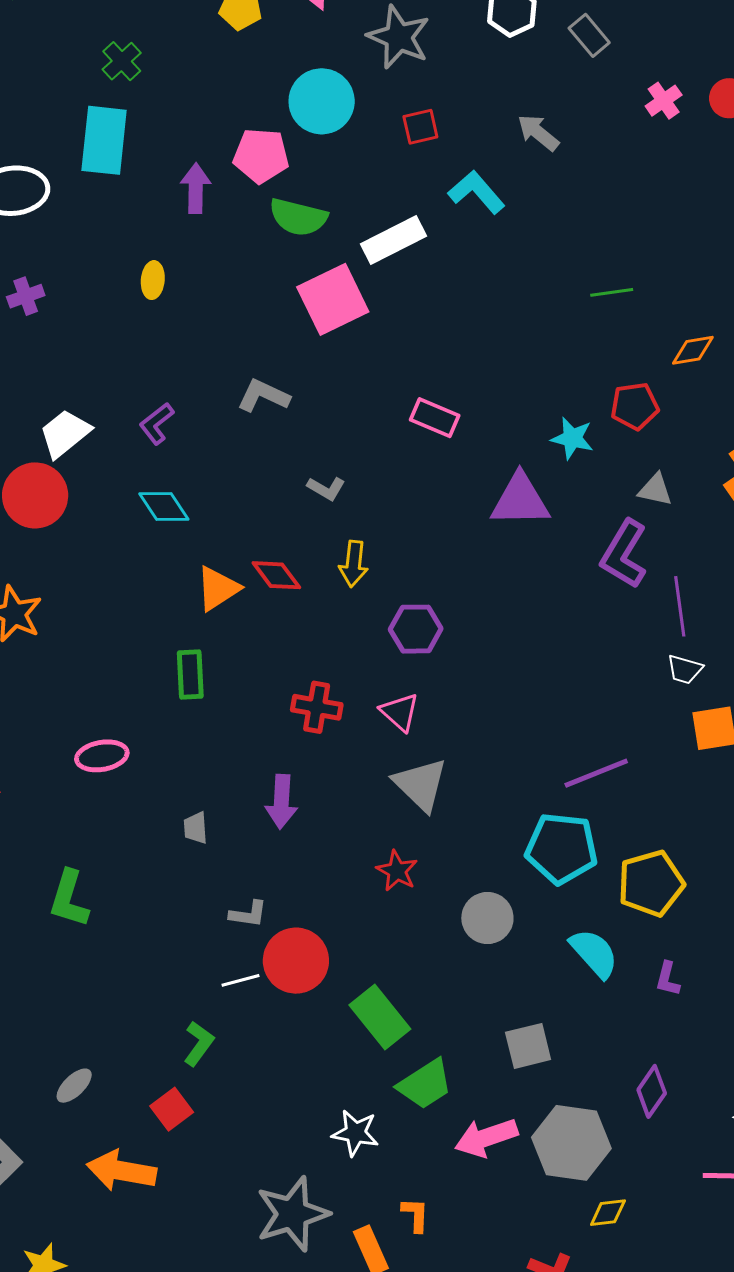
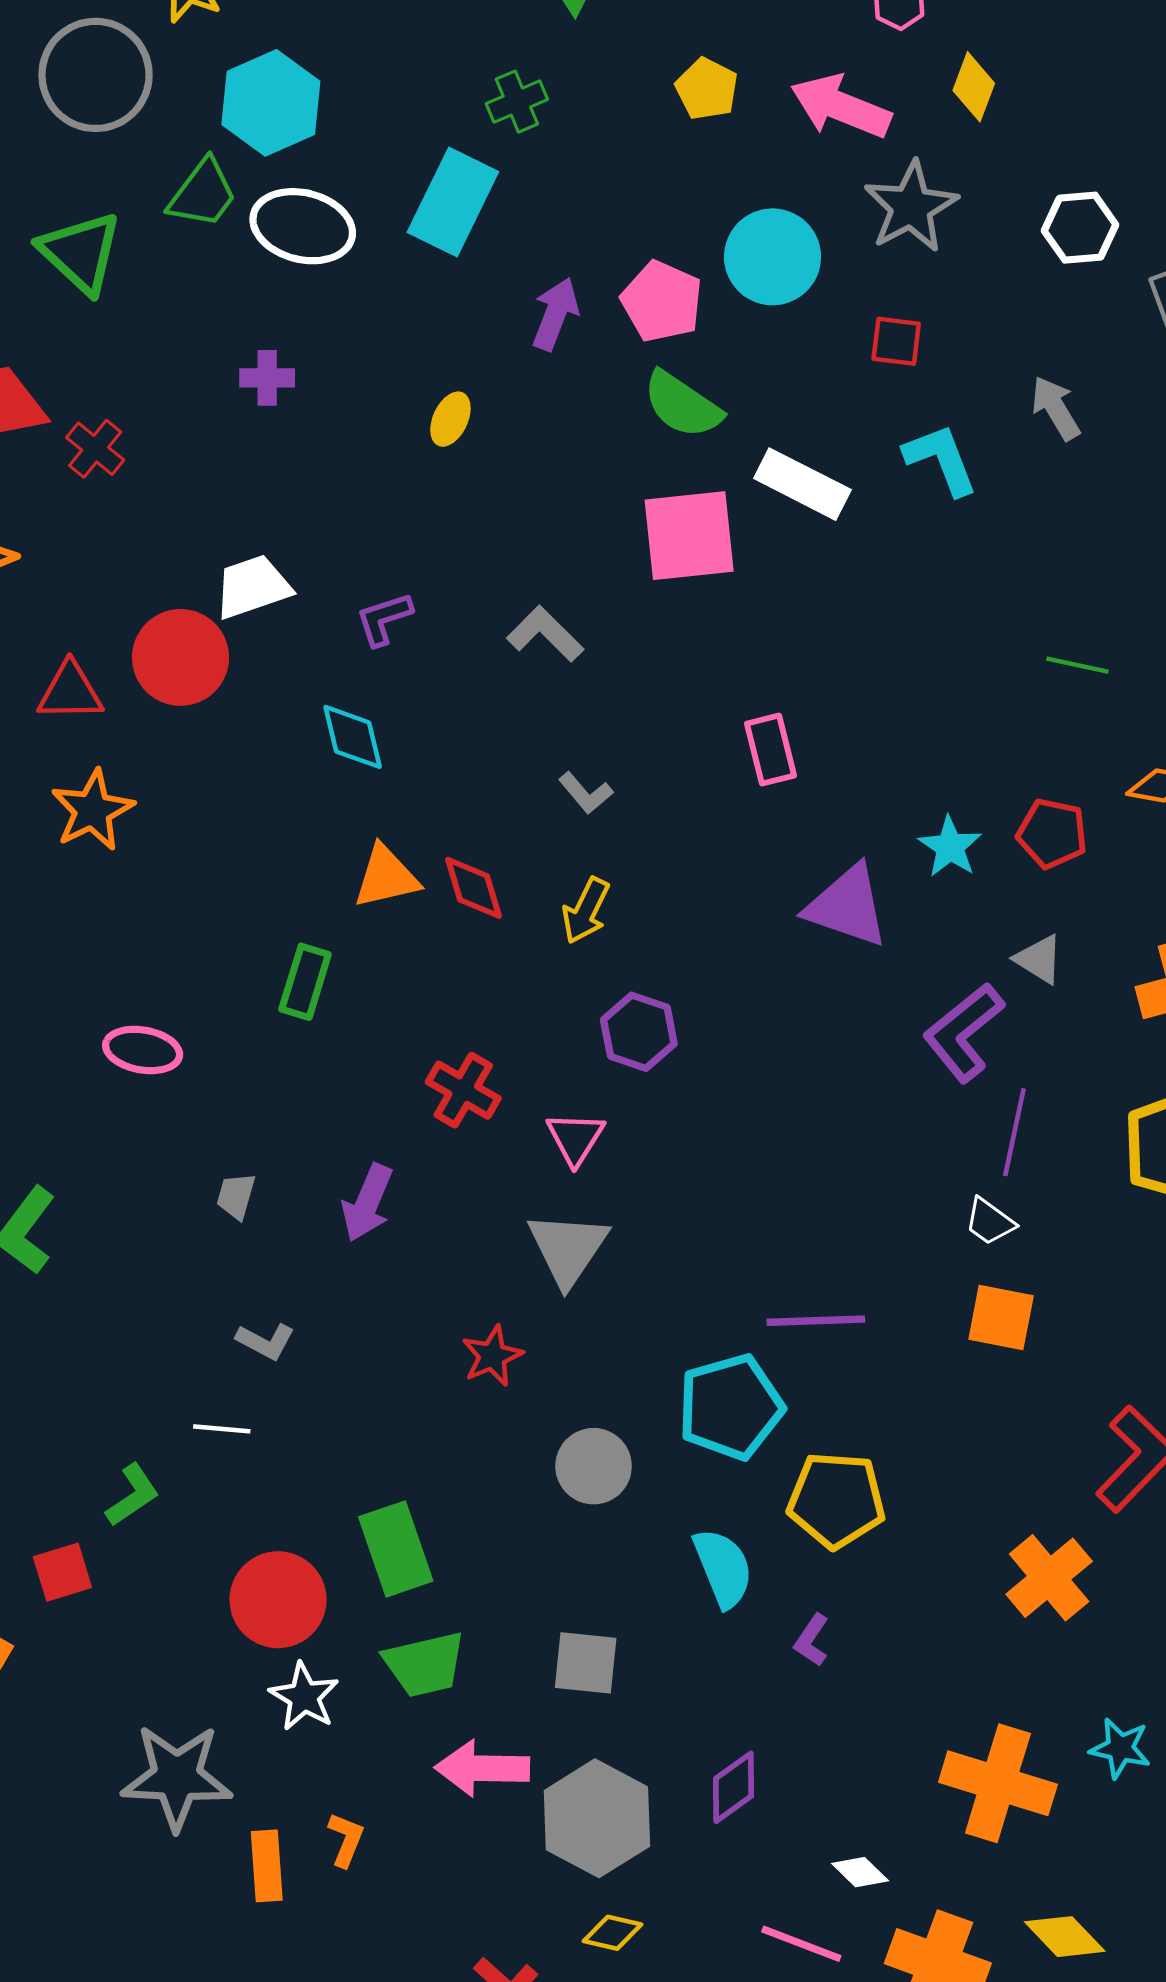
white rectangle: (394, 240) -> (802, 484), turned 34
pink rectangle: (435, 418) -> (771, 750), turned 33
cyan pentagon: (562, 848) -> (731, 1407), turned 30
red circle: (296, 961) -> (278, 1600), moved

